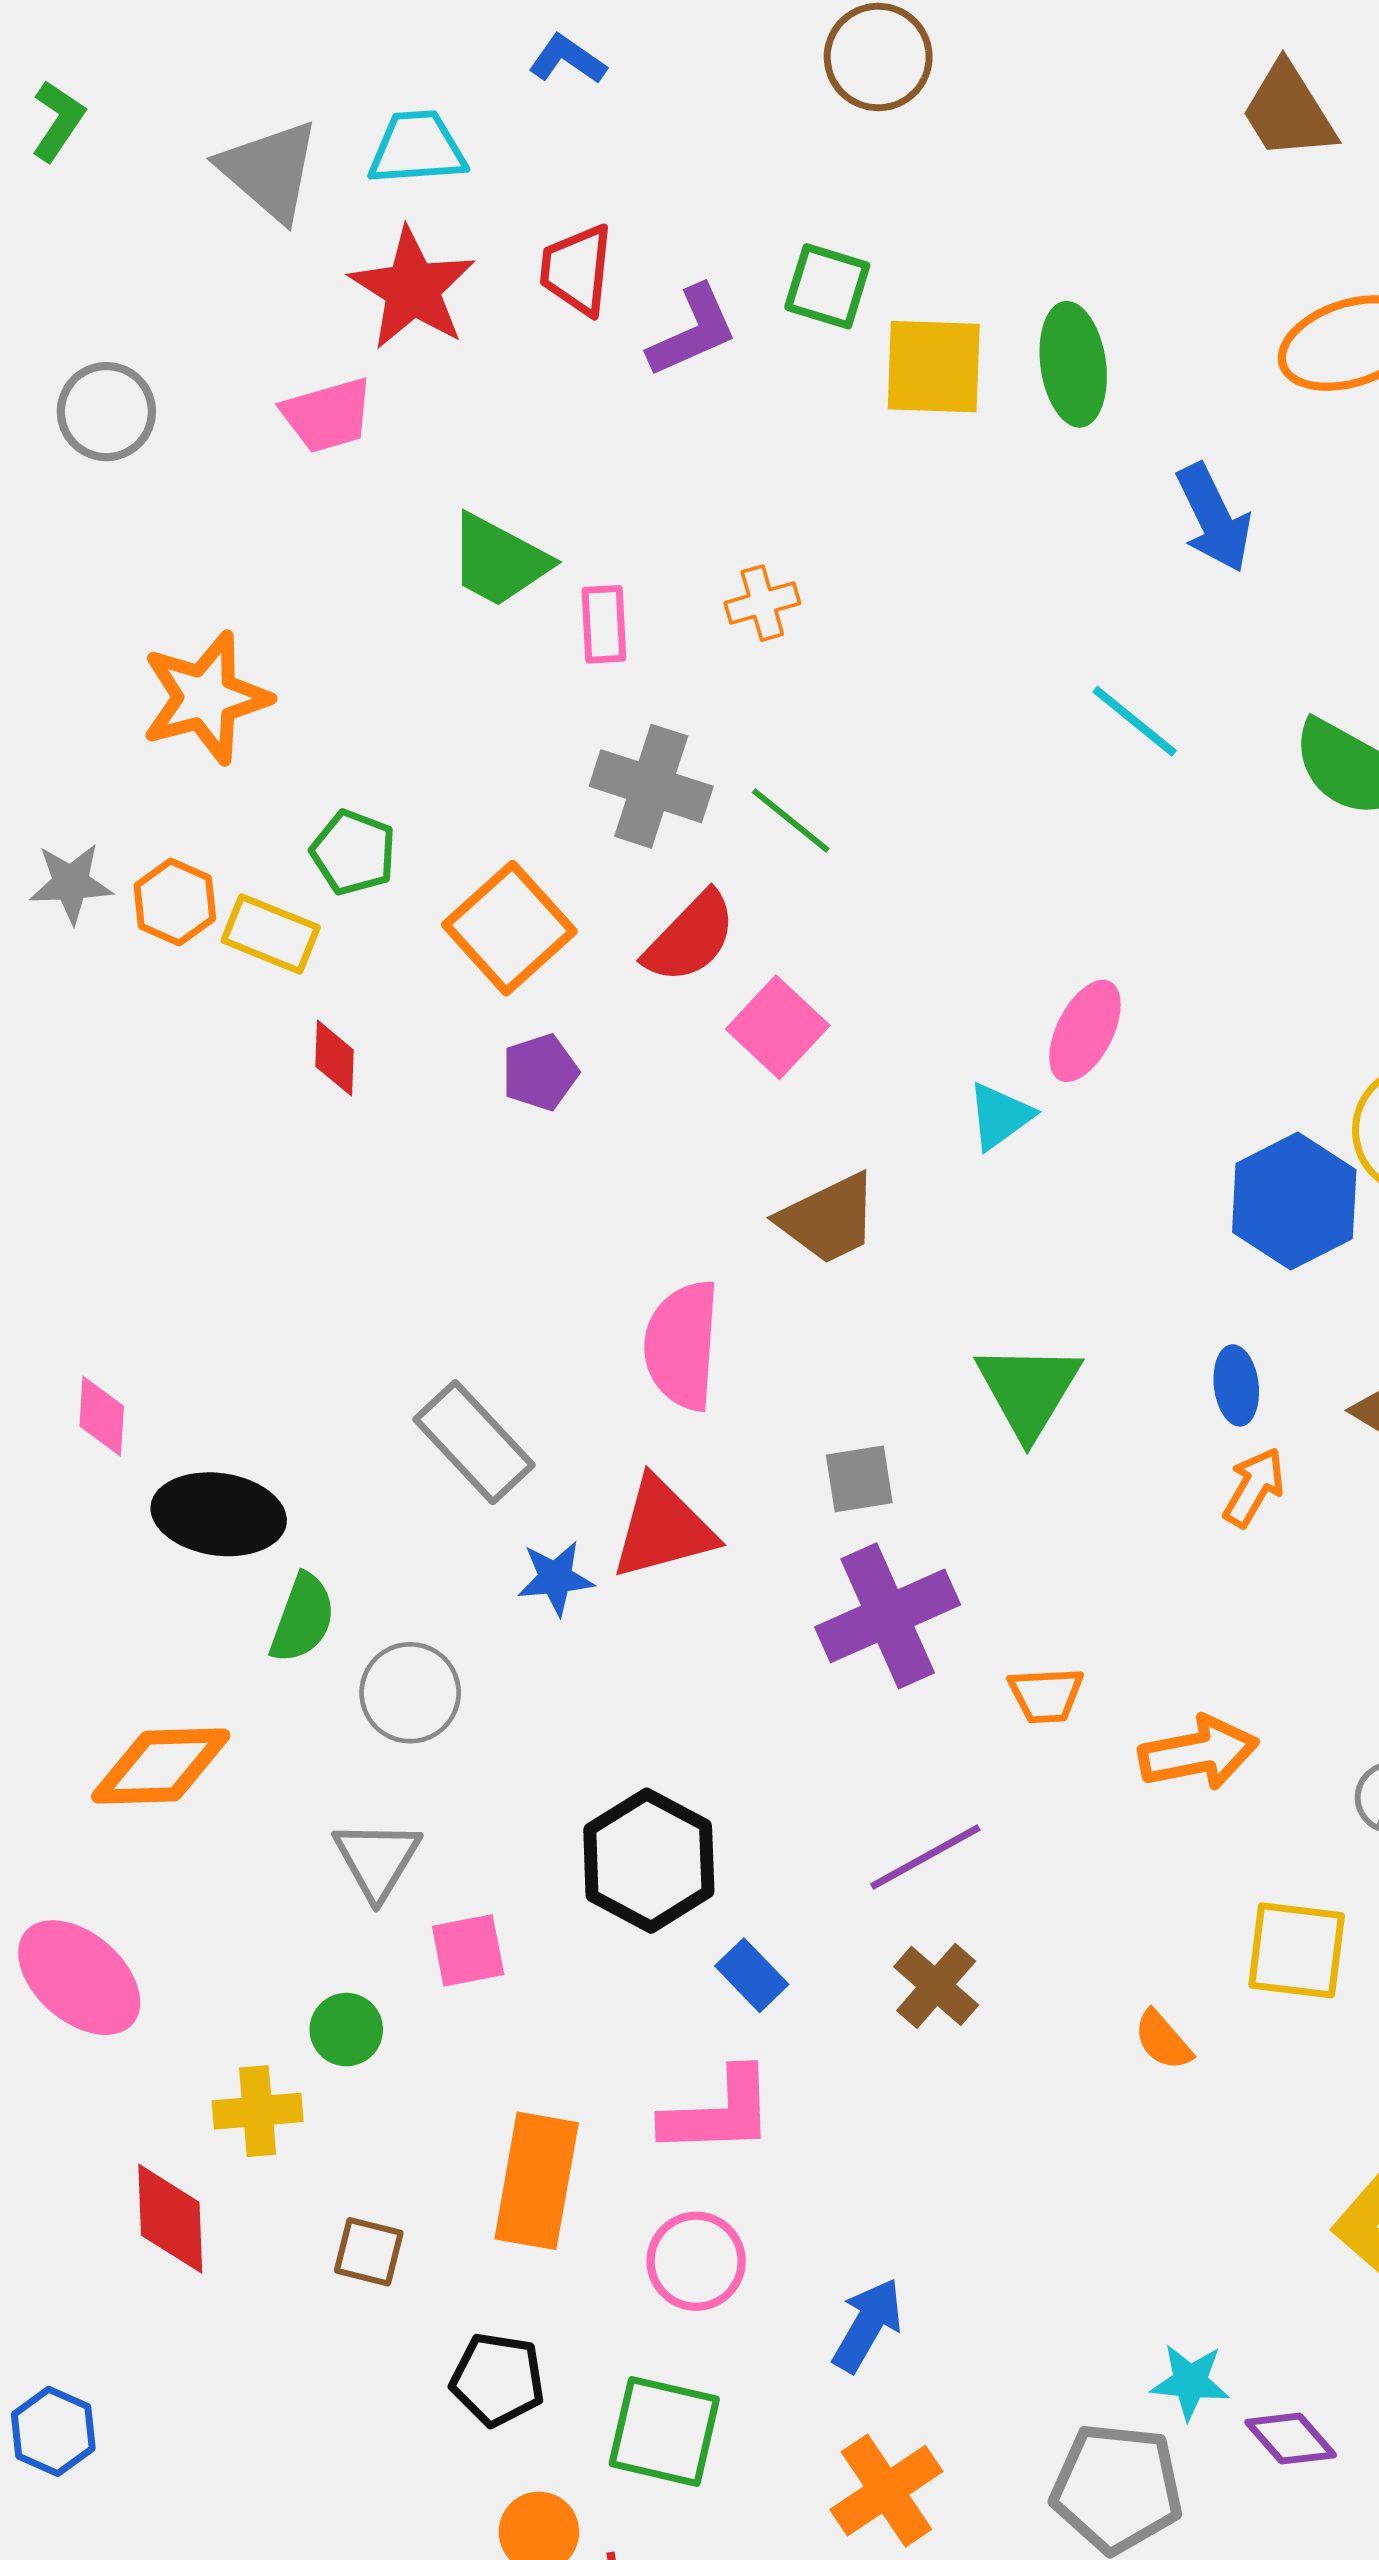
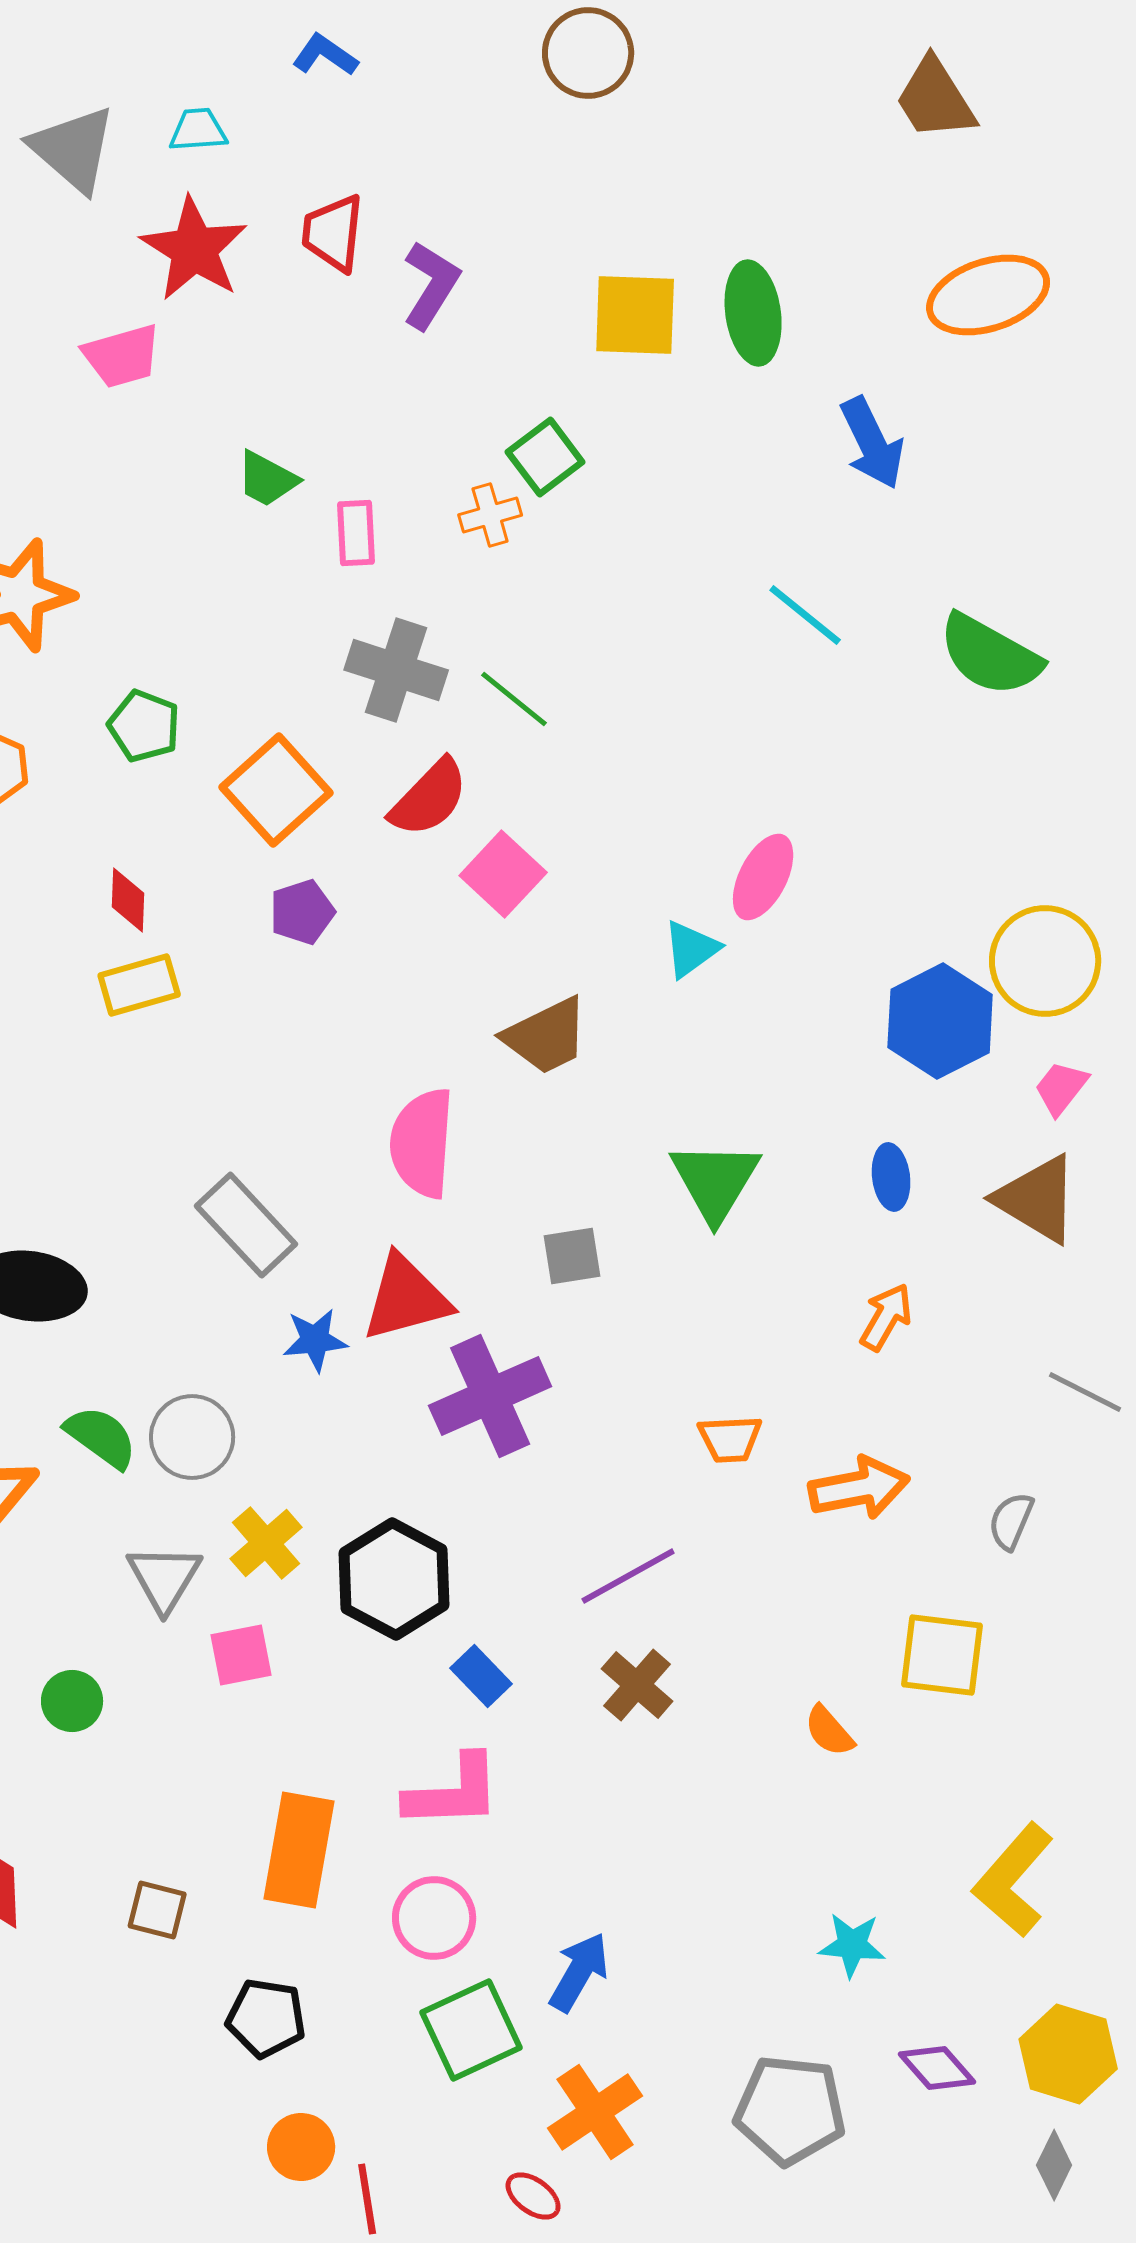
cyan trapezoid: (417, 148) -> (198, 130), size x0.7
green square: (827, 286) -> (545, 457), moved, turned 36
purple L-shape: (693, 331) -> (431, 285), turned -34
green trapezoid: (499, 560) -> (267, 479), size x0.7
yellow rectangle: (271, 934) -> (139, 985), moved, turned -38
orange arrow: (1254, 1487) -> (886, 1317), moved
purple cross: (888, 1616) -> (490, 1396), moved
green semicircle: (303, 1618) -> (101, 1437), moved, turned -74
green circle: (346, 2030) -> (72, 1701), moved
yellow cross: (258, 2111) -> (266, 1543), moved, turned -36
cyan star: (1190, 2382) -> (852, 1945), moved
green square: (664, 2431) -> (471, 2030), moved, turned -38

